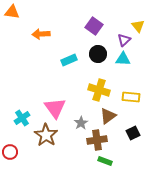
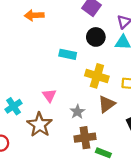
cyan rectangle: (69, 60) -> (68, 54), moved, turned 35
pink triangle: (55, 108) -> (49, 95), size x0.6
brown cross: (97, 140) -> (85, 138), moved

